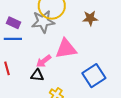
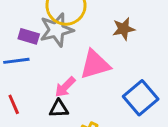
brown star: (90, 18) -> (124, 29), moved
purple rectangle: (13, 23) -> (29, 36), moved

